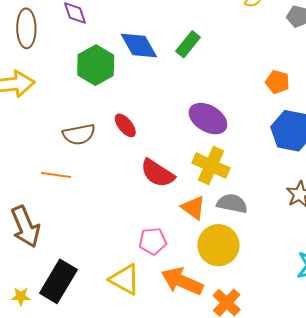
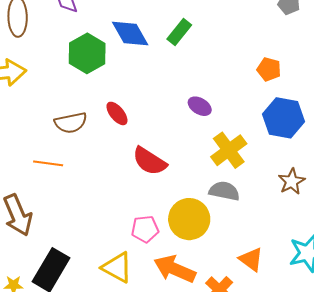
purple ellipse: (208, 119) -> (200, 106), size x0.6
yellow cross: (211, 166) -> (229, 150), moved, turned 30
orange triangle: (193, 208) -> (251, 259), moved
yellow circle: (218, 245) -> (189, 219), moved

